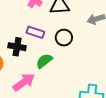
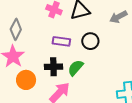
black cross: (17, 47) -> (53, 67), moved

